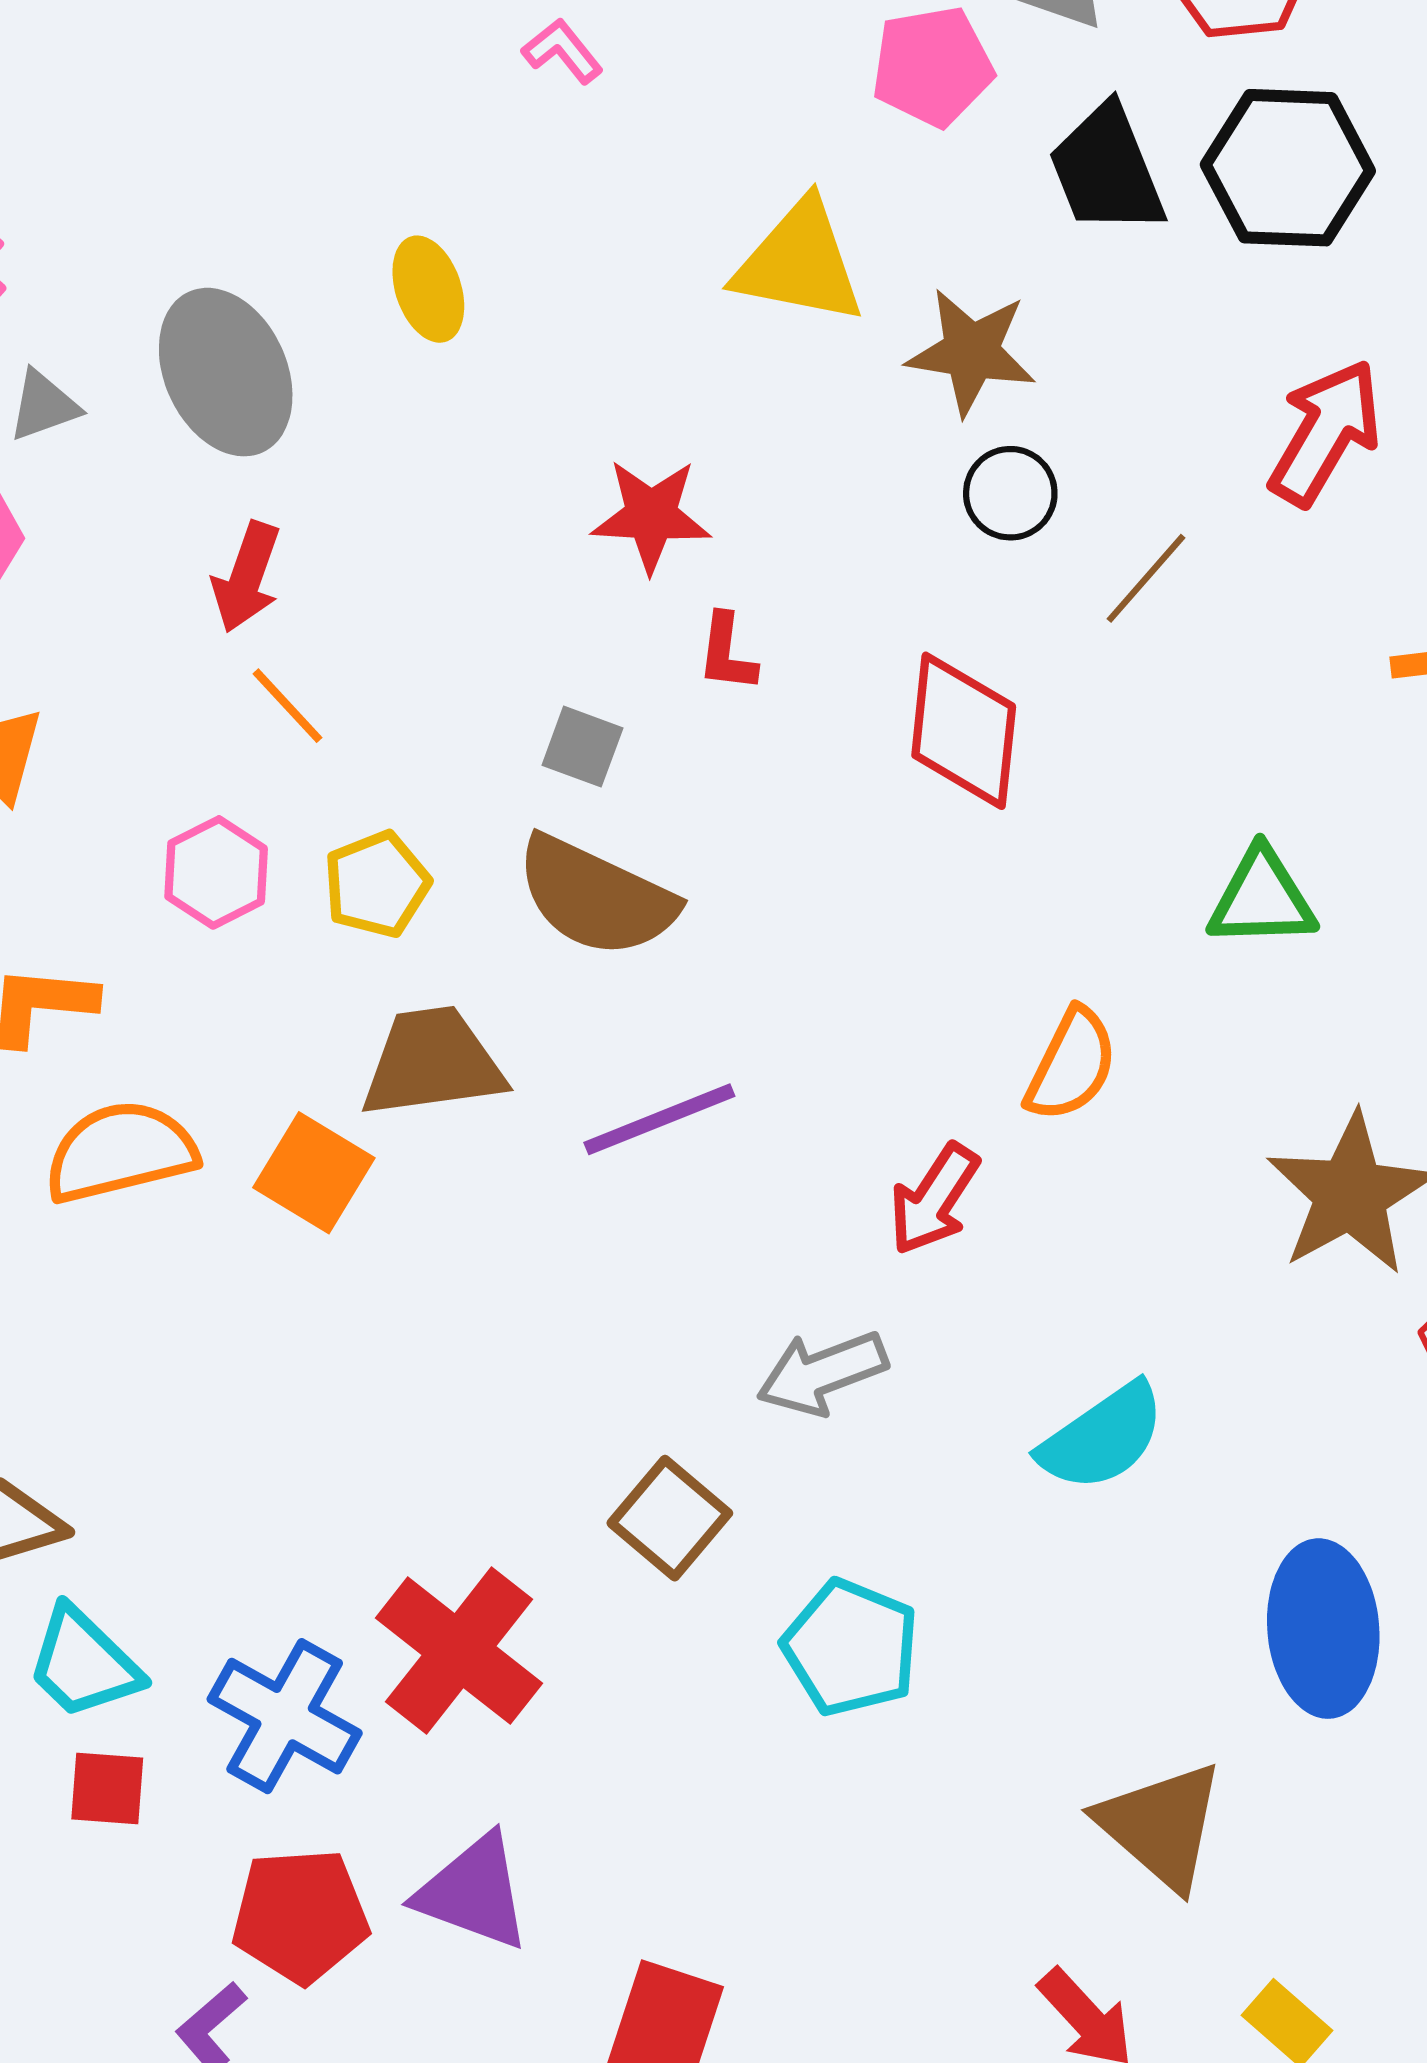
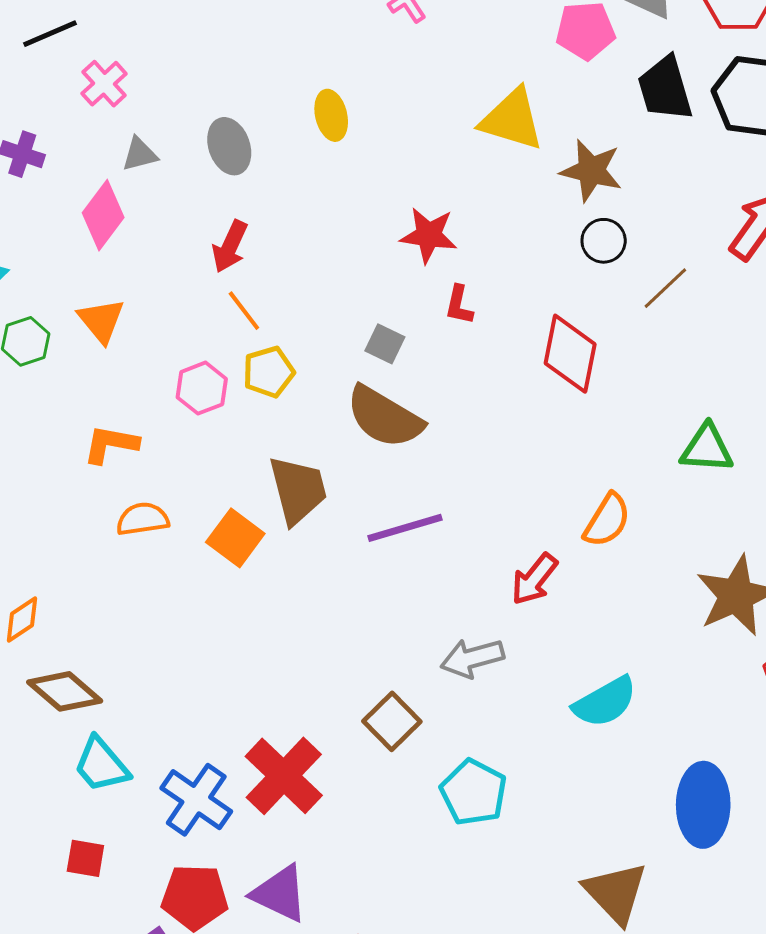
gray ellipse: (226, 372) -> (229, 146), size x0.7
yellow pentagon: (377, 884) -> (269, 372), moved
brown trapezoid: (433, 1063) -> (298, 490), turned 78
orange semicircle: (120, 1152) -> (143, 519), size x0.7
red square: (107, 1789) -> (85, 858), moved

